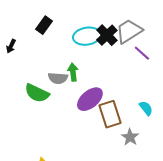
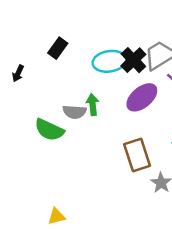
purple ellipse: (90, 99) -> (142, 97), moved

